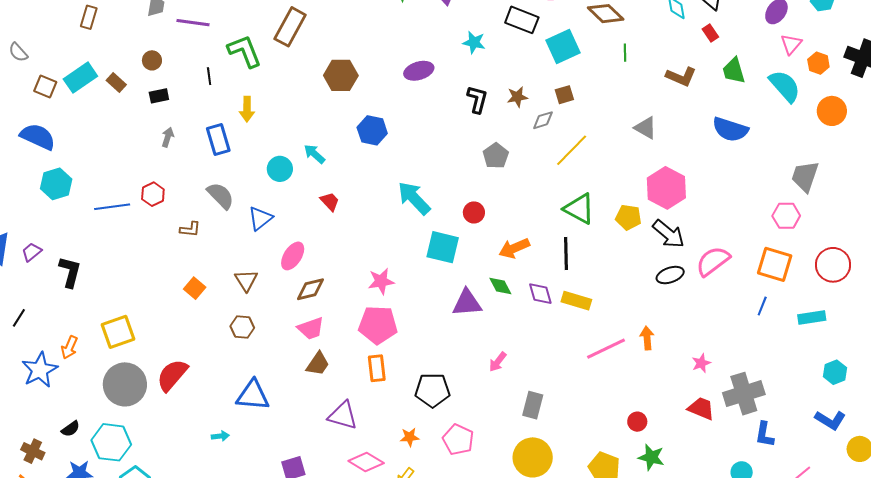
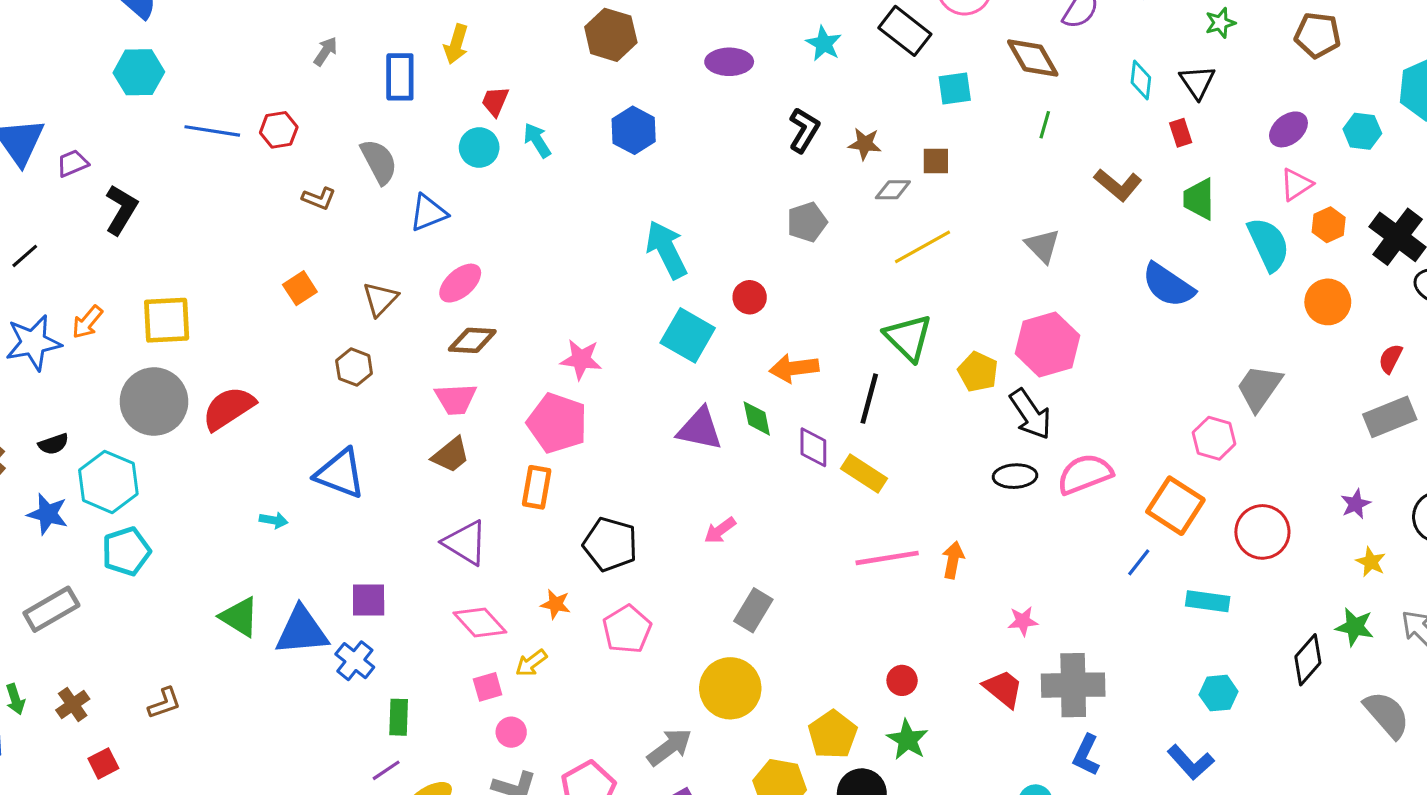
cyan square: (563, 47) -> (955, 89), size x0.7
red trapezoid: (330, 201) -> (495, 101), moved, turned -130

